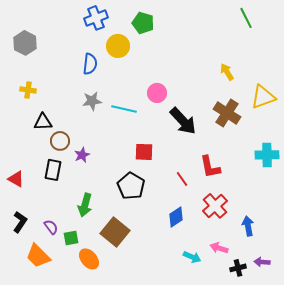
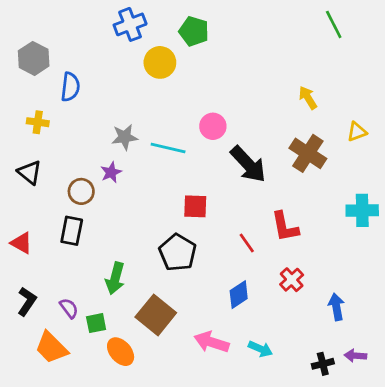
blue semicircle: (90, 64) -> (70, 87), moved
yellow triangle: (263, 97) -> (357, 132), size x0.6
black triangle: (43, 122) -> (30, 172), moved, turned 42
purple star: (82, 155) -> (111, 172), moved
red cross: (215, 206) -> (292, 280), size x0.7
pink arrow: (219, 248) -> (212, 342), moved, size x1.4

